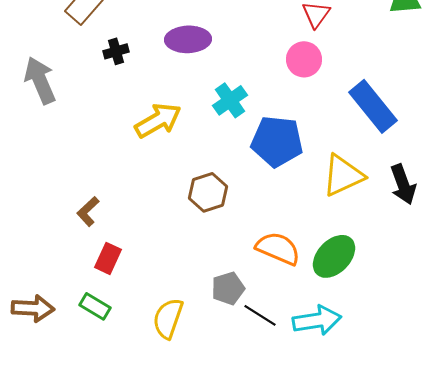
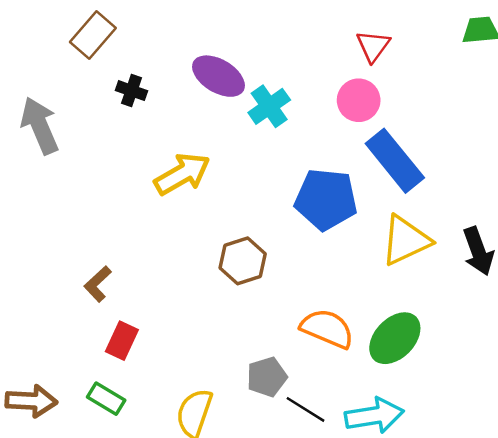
purple ellipse: (188, 39) -> (218, 76), turned 33
black cross: (116, 51) -> (132, 91), turned 35
cyan cross: (230, 100) -> (269, 106), moved
blue rectangle: (373, 106) -> (395, 161), moved

